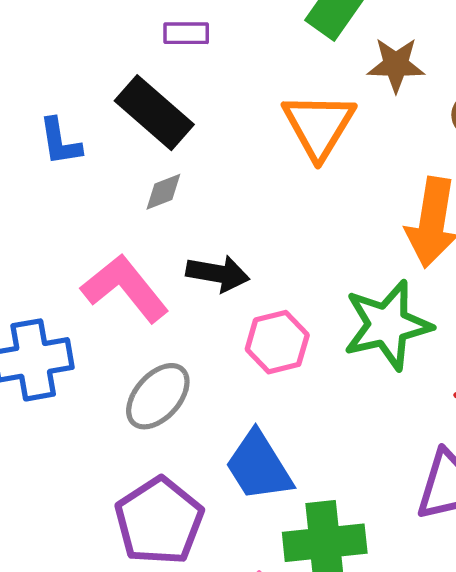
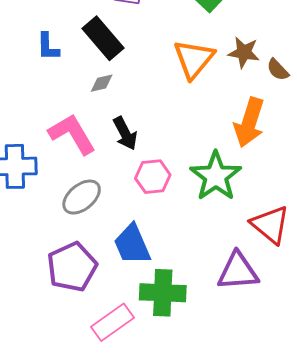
brown star: (396, 65) -> (244, 52), moved
black arrow: (218, 274) -> (125, 133), turned 44
green star: (387, 325) -> (216, 176), turned -30

